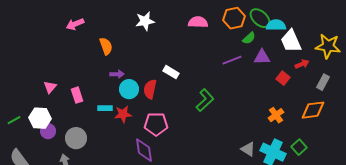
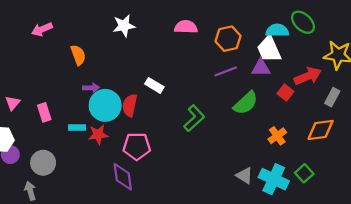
orange hexagon: (234, 18) -> (228, 39), moved
green ellipse: (260, 18) -> (303, 22), moved
green semicircle: (249, 38) -> (246, 103), moved, size x1.6
white trapezoid: (291, 41) -> (269, 49), moved
red arrow: (302, 64) -> (308, 76), size x1.6
cyan circle: (129, 89) -> (105, 105), size x1.4

